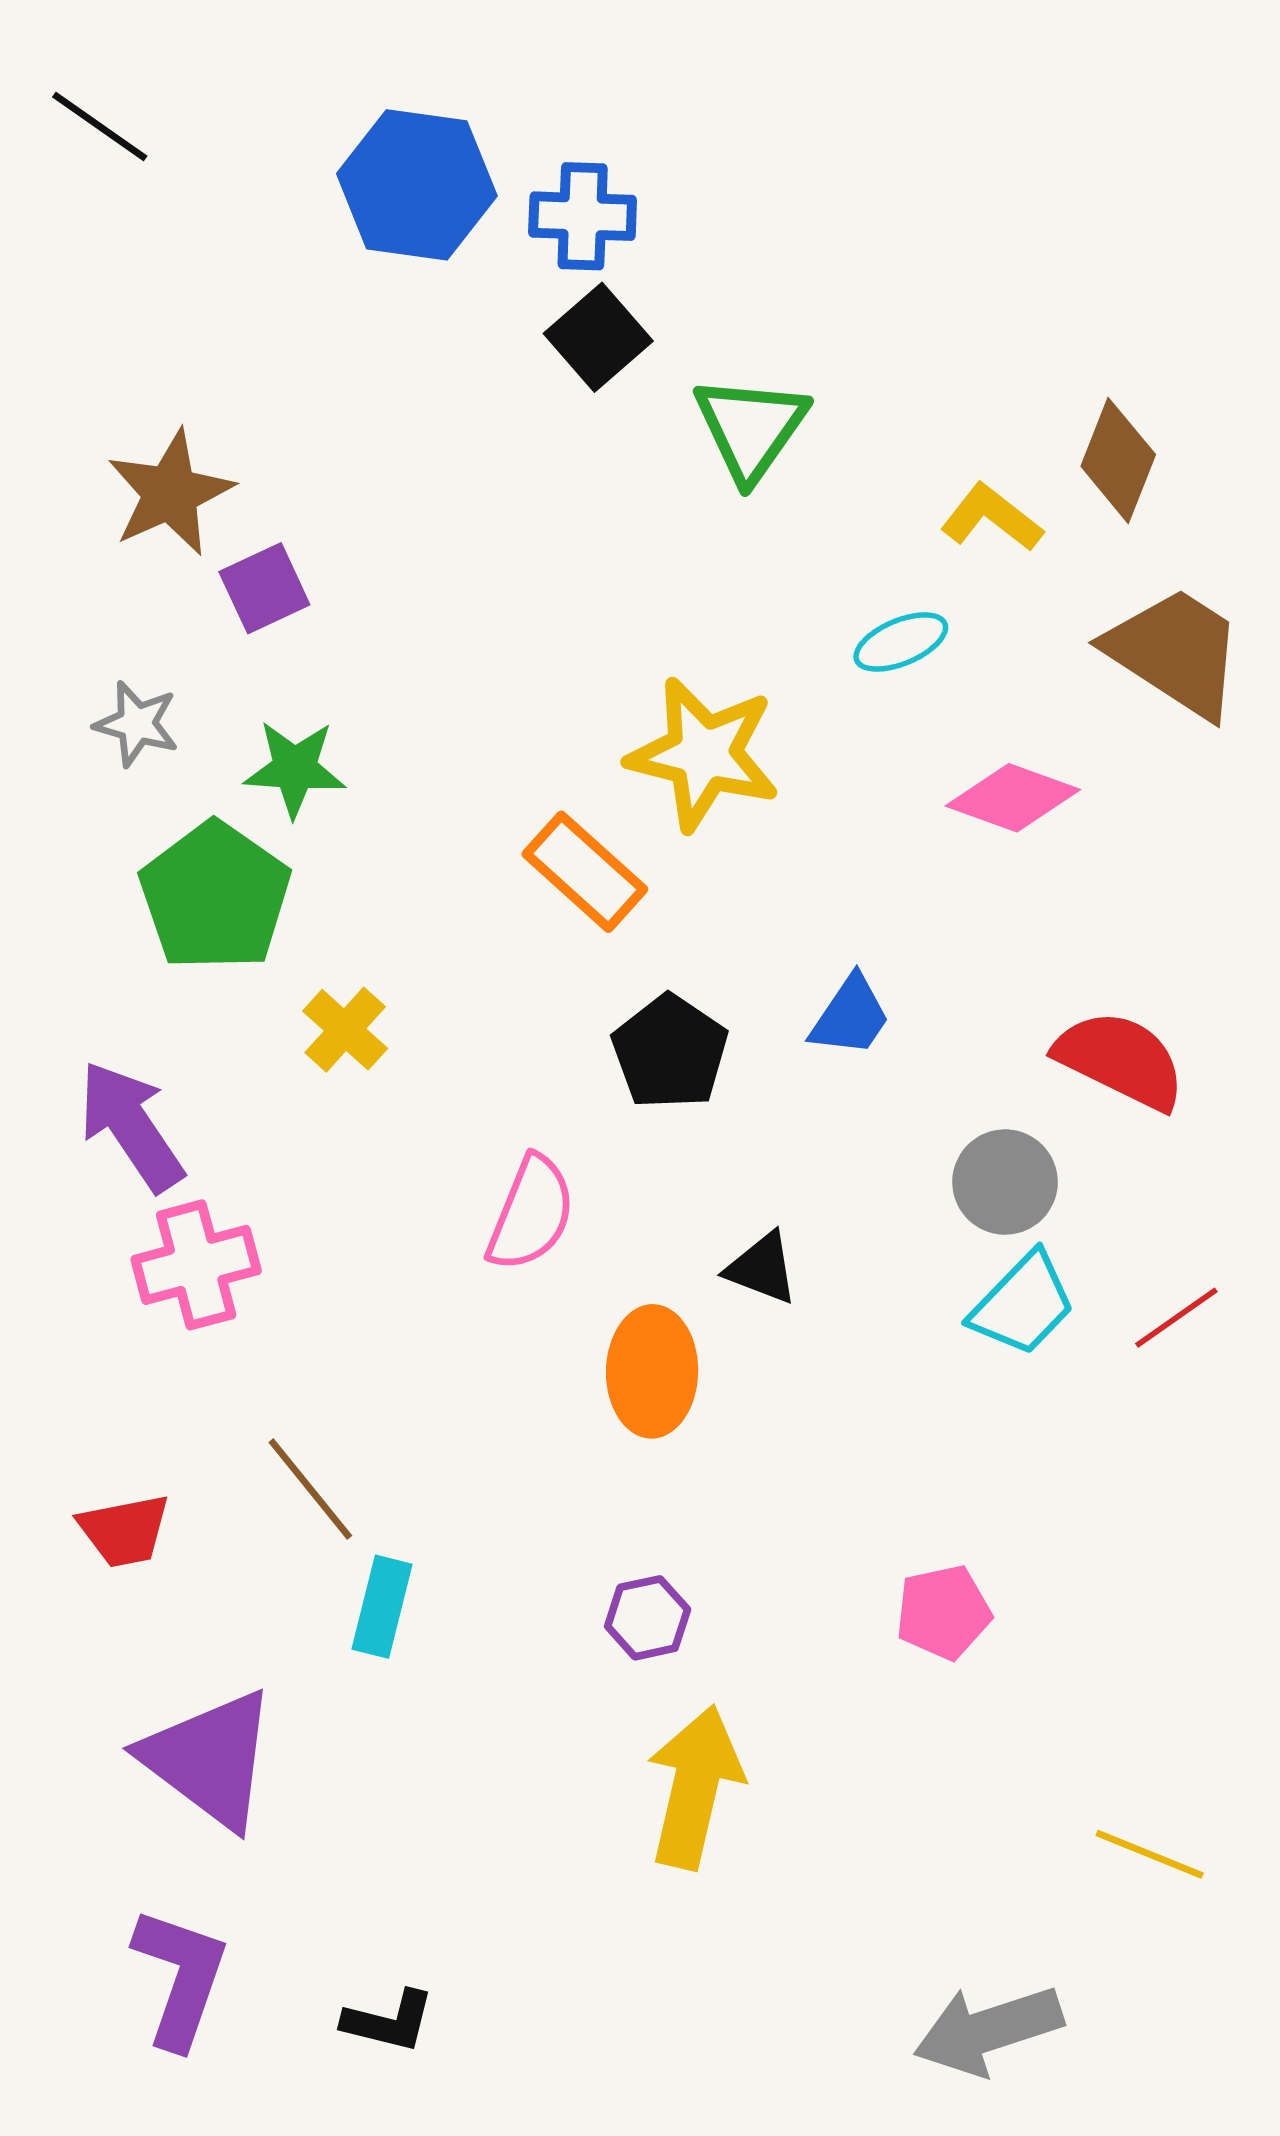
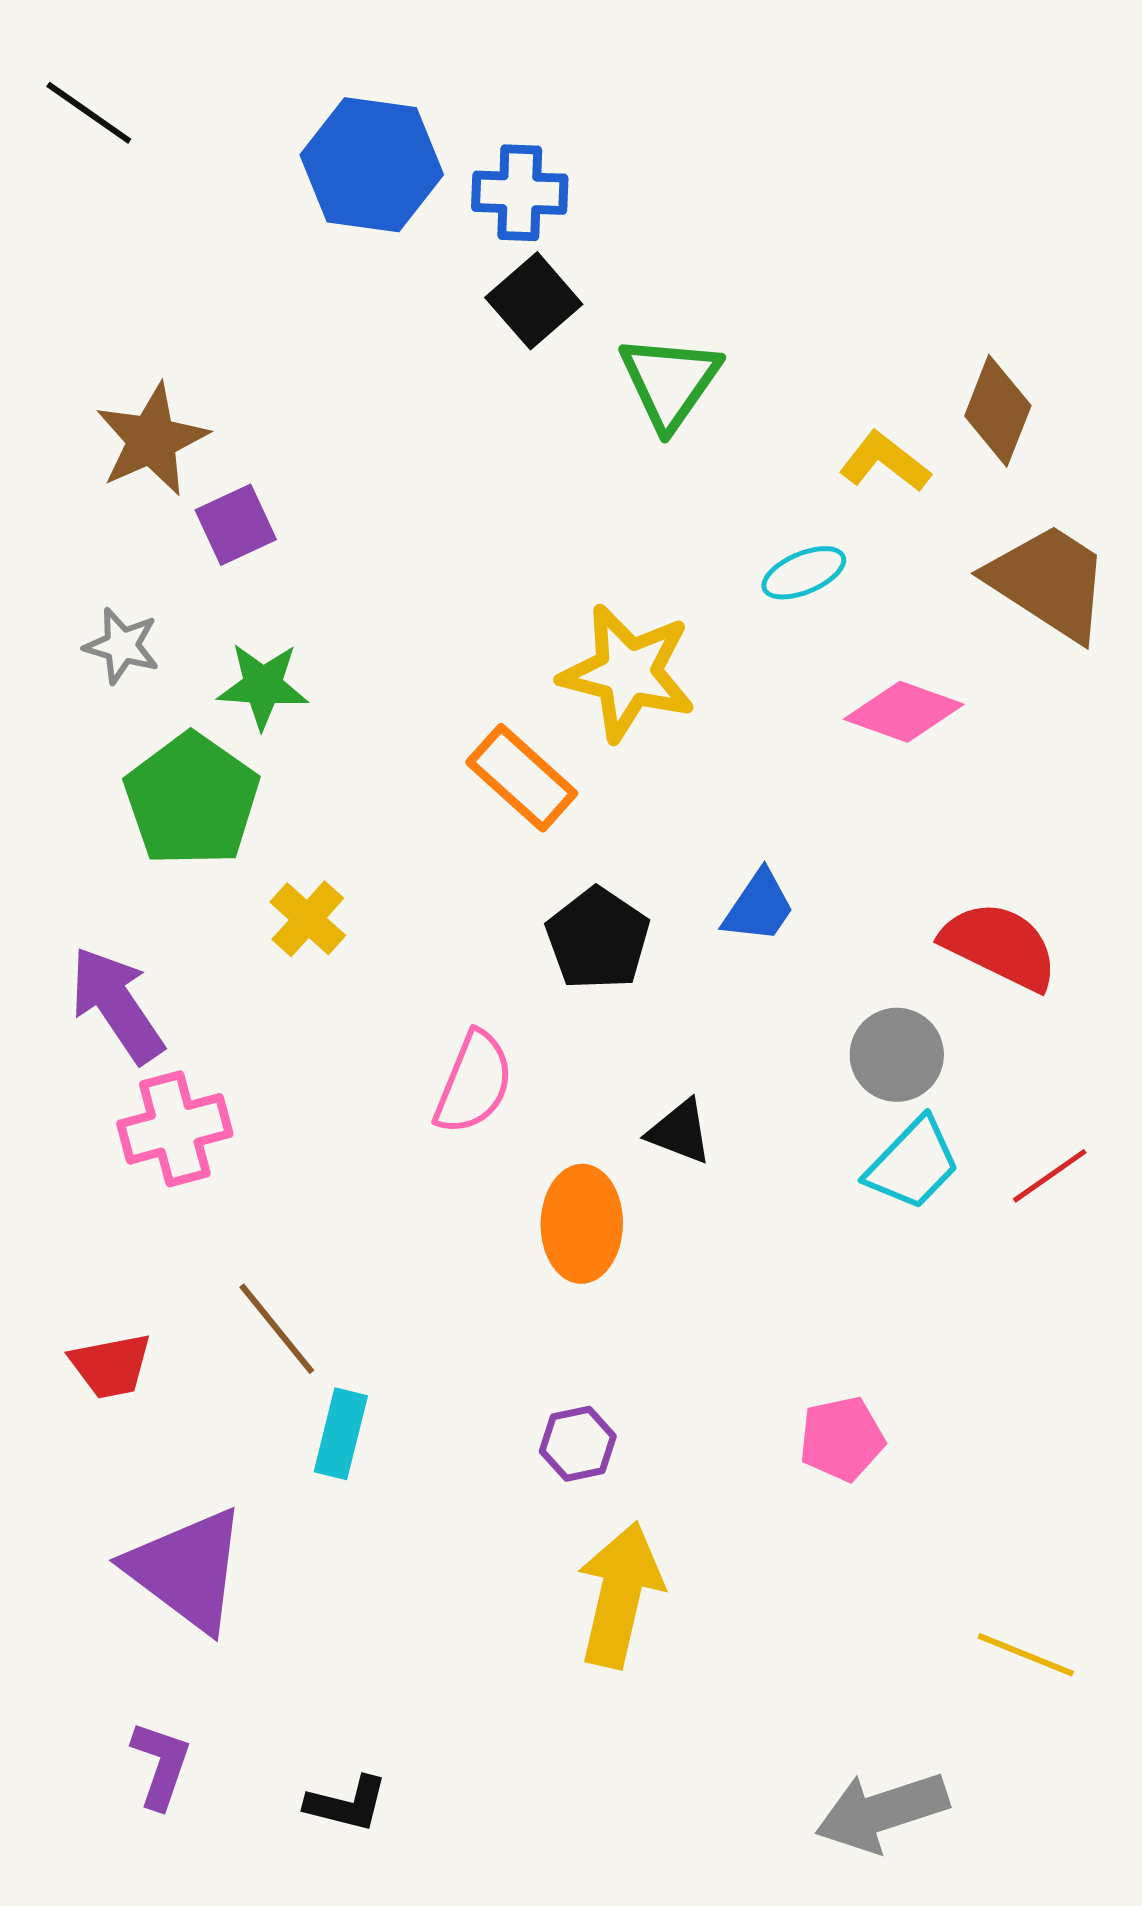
purple L-shape: (180, 1978) -> (161, 1765), size x0.7

